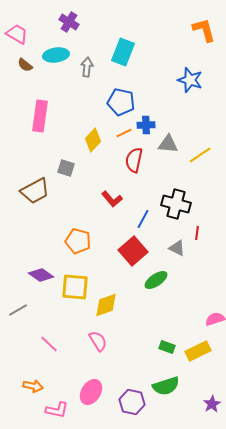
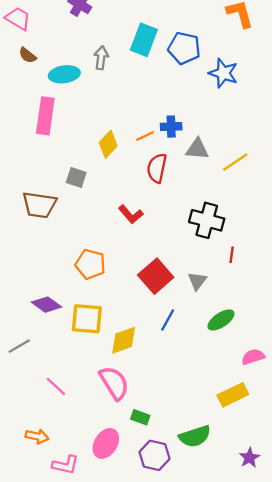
cyan ellipse: (56, 55) -> (64, 74), moved
blue pentagon: (121, 102) -> (184, 48), moved
brown trapezoid: (35, 191) -> (39, 205), turned 36
blue line: (143, 219) -> (168, 320), moved
gray triangle: (177, 248) -> (197, 281), moved, turned 42
green ellipse: (156, 280) -> (221, 320), moved
pink semicircle: (98, 341) -> (114, 383), size x1.4
green rectangle: (167, 347) -> (140, 417), moved

